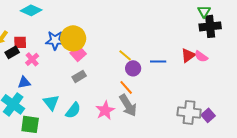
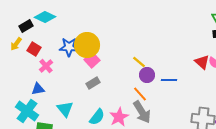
red square: (20, 42) -> (34, 49), turned 32
black rectangle: (12, 52) -> (26, 26), moved
red triangle: (188, 55) -> (202, 62), turned -42
blue line: (158, 61) -> (169, 80), moved
cyan semicircle: (73, 110) -> (97, 117), moved

